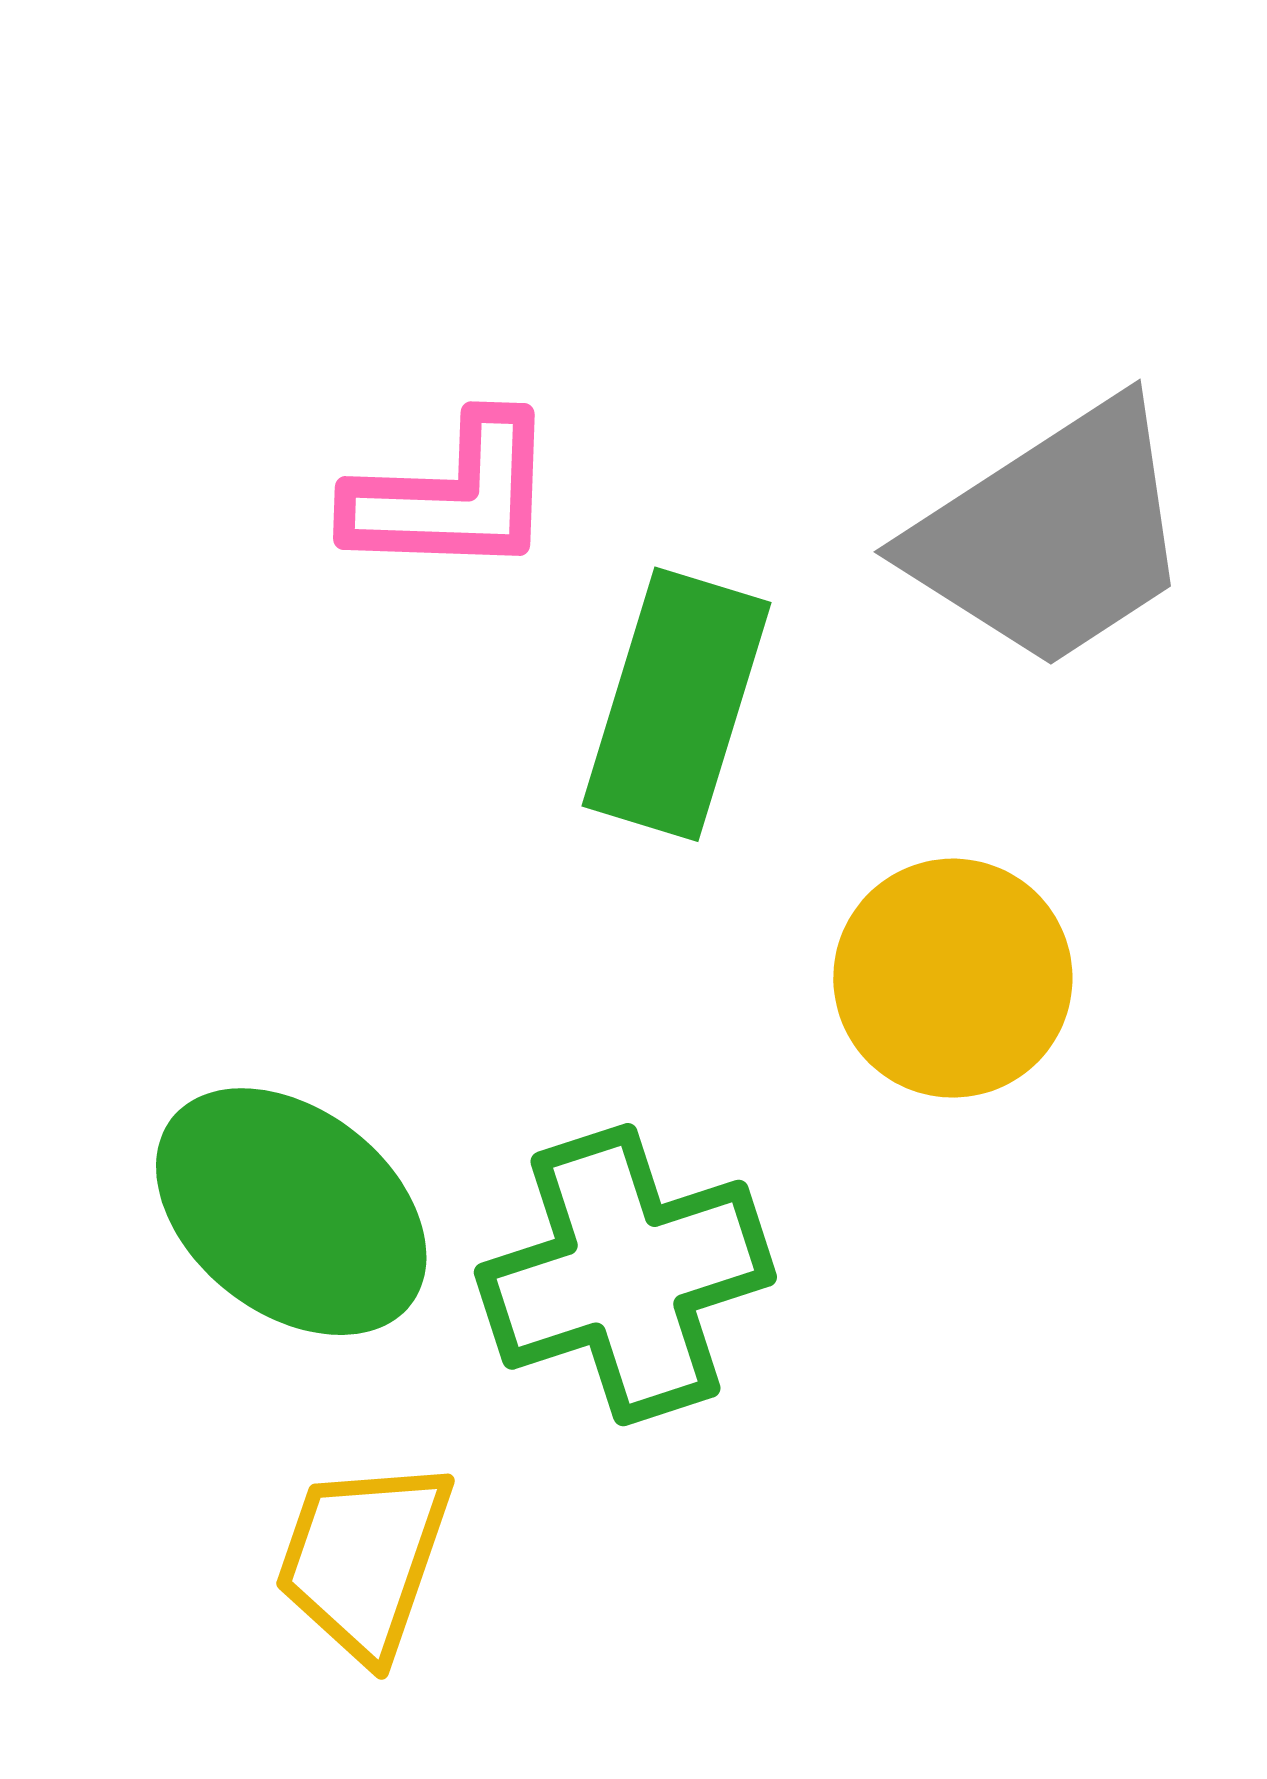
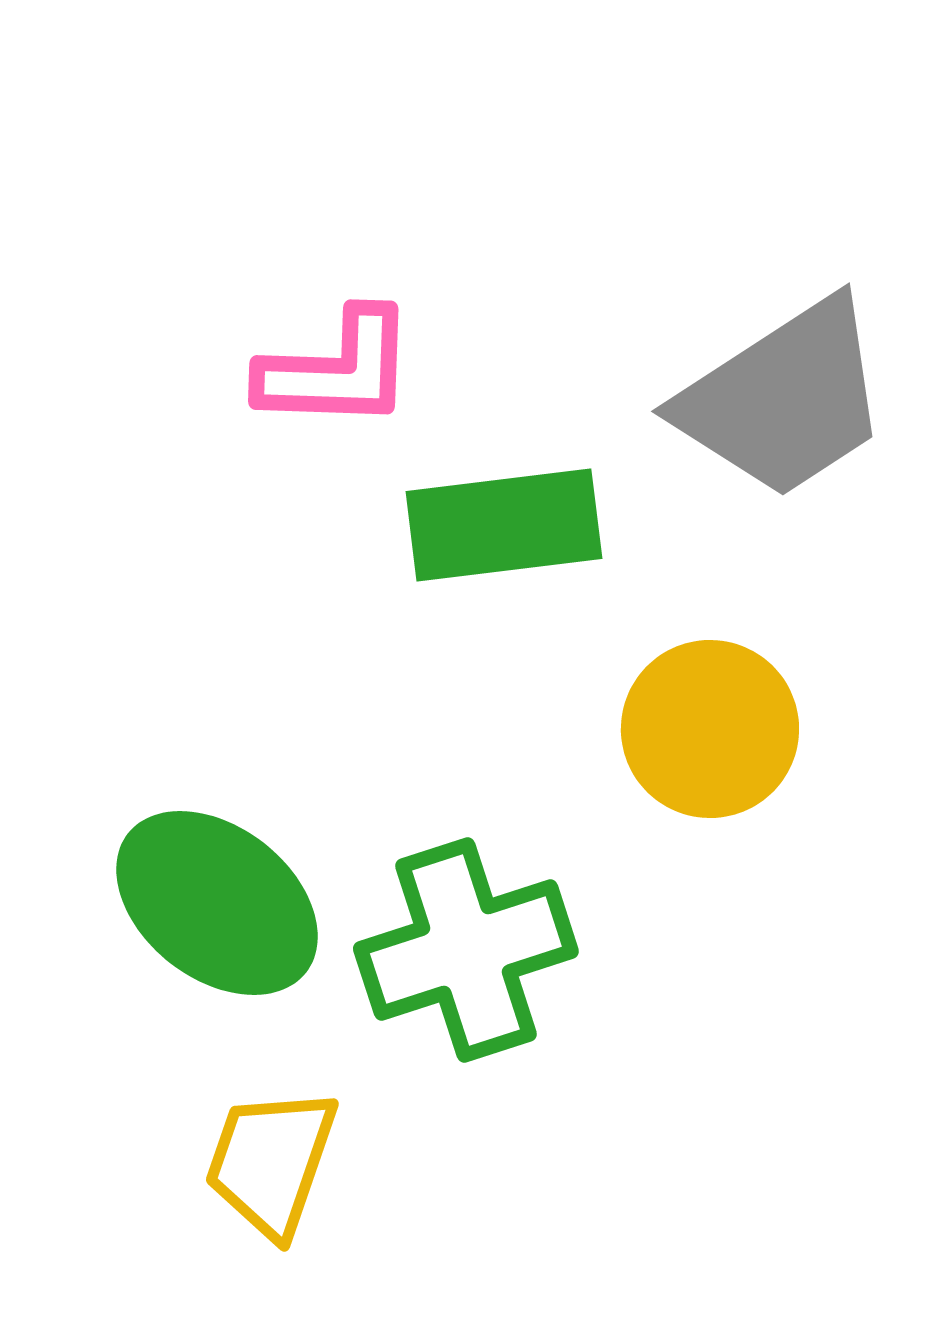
green rectangle: (676, 704) -> (504, 525), turned 66

